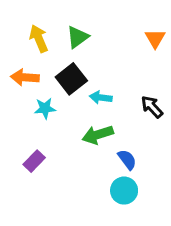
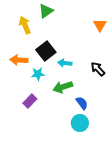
green triangle: (78, 37) -> (46, 11), moved
orange arrow: (25, 77) -> (19, 60), moved
cyan star: (45, 108) -> (38, 74), moved
purple rectangle: (34, 161) -> (30, 101), moved

